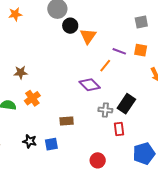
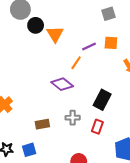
purple line: (119, 51) -> (89, 46), turned -40
gray cross: (105, 110) -> (73, 118), moved
red rectangle: (119, 129) -> (97, 127), turned 32

